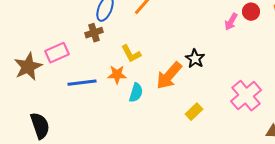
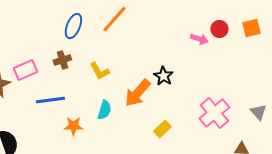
pink arrow: (231, 22) -> (199, 39), turned -102
brown cross: (94, 33) -> (62, 60), moved
orange star: (117, 75) -> (73, 126), moved

